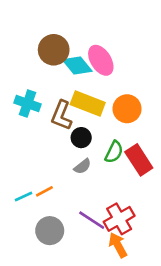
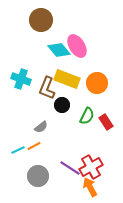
brown circle: (54, 50) -> (41, 20), moved
red rectangle: (139, 160) -> (106, 122), size x0.7
gray semicircle: (82, 166) -> (41, 127), moved

